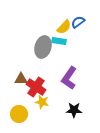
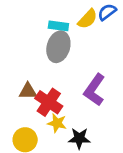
cyan rectangle: (59, 41) -> (58, 26), moved
black star: (74, 110) -> (79, 138), moved

